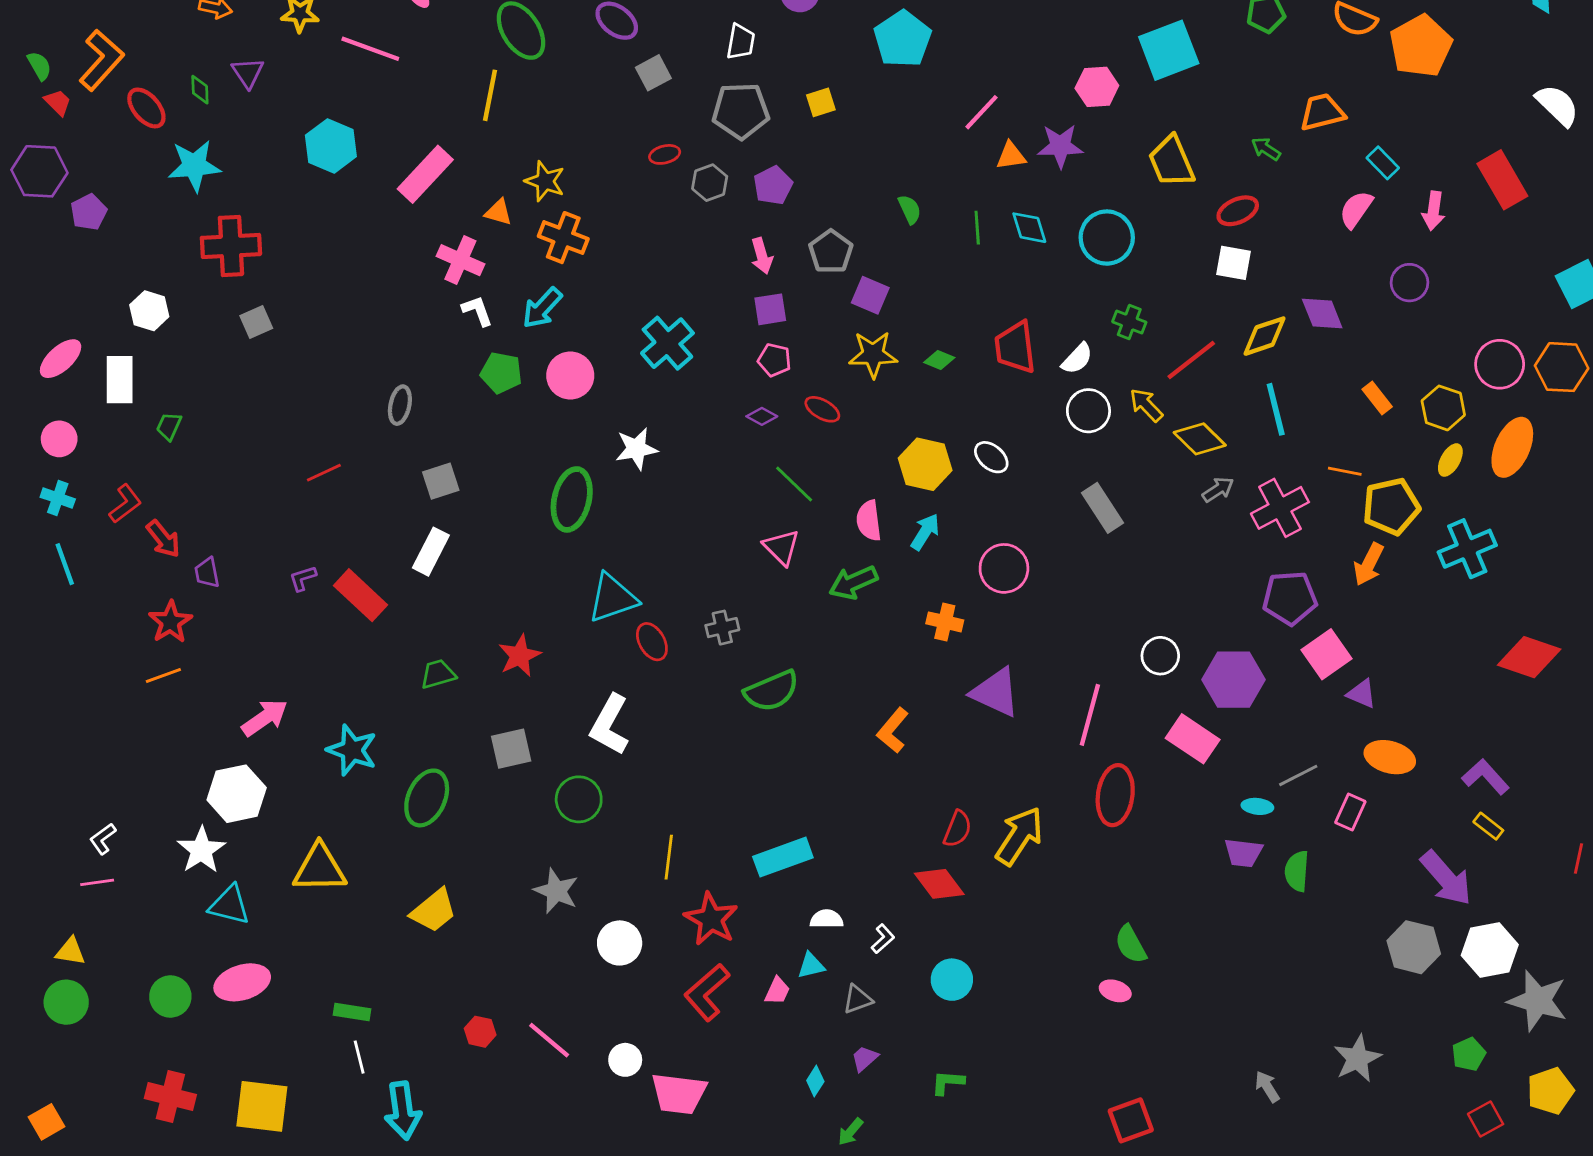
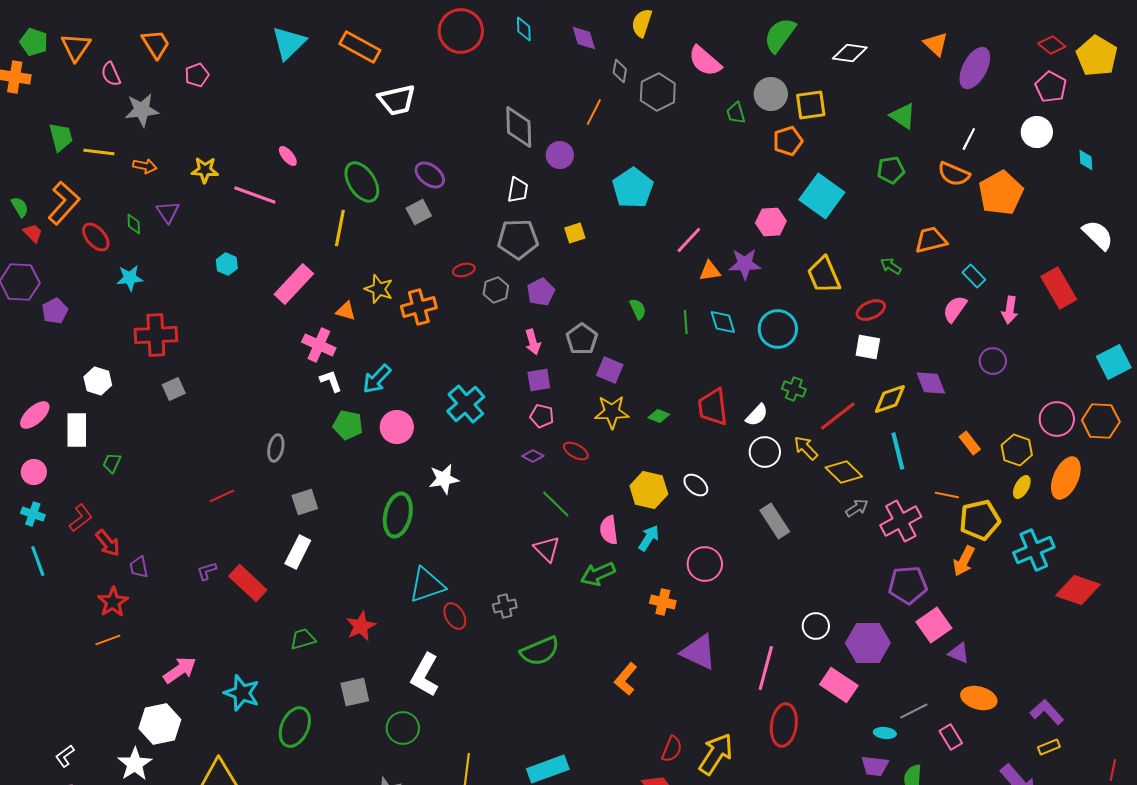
cyan square: (1169, 50) -> (822, 196), turned -33
gray square: (653, 73) -> (419, 212), moved
cyan hexagon: (331, 146) -> (227, 264), size x0.6
cyan star: (194, 166) -> (130, 278), size x0.7
orange cross: (563, 238) -> (419, 307), moved, turned -36
red diamond: (1529, 657) -> (1078, 590), moved
pink rectangle: (1350, 812) -> (951, 737), turned -55
yellow rectangle: (1488, 826) -> (1049, 747), turned -60

